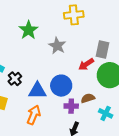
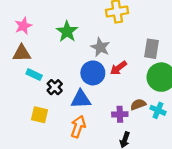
red arrow: (86, 64) -> (118, 68), moved
blue circle: (61, 86) -> (93, 73), moved
cyan cross: (106, 113) -> (158, 110), moved

